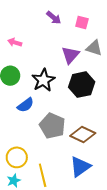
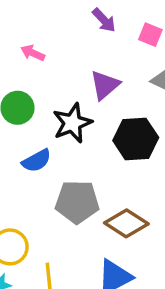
purple triangle: (70, 55) -> (105, 85), moved
gray pentagon: (52, 126) -> (77, 202), turned -30

